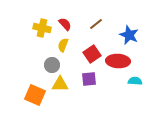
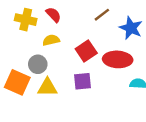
brown line: (96, 24) -> (102, 15), moved
yellow semicircle: (63, 45) -> (51, 40), turned 56
orange square: (35, 95) -> (17, 82), moved

